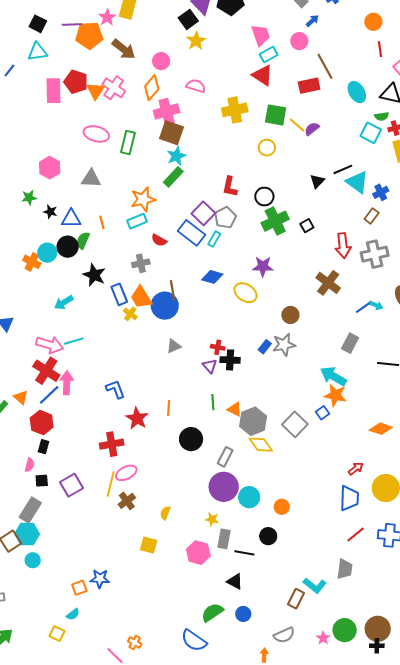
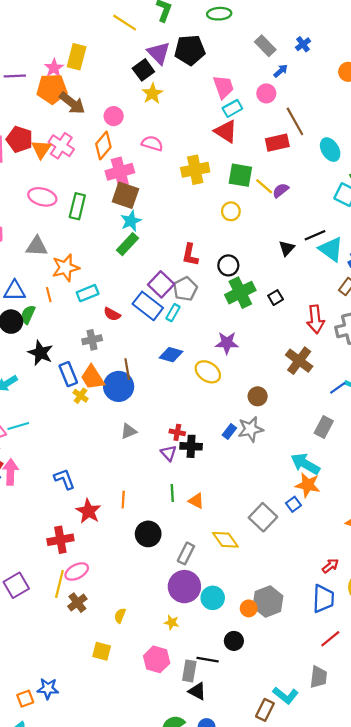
orange pentagon: (89, 35) -> (52, 89), moved
orange star: (143, 199) -> (66, 268), moved
gray hexagon: (253, 421) -> (268, 602), moved
gray rectangle: (224, 539) -> (189, 671), moved

